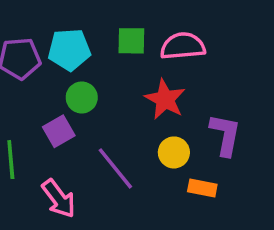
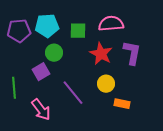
green square: (131, 41) -> (78, 31), moved
purple L-shape: (225, 135) -> (132, 53), moved

